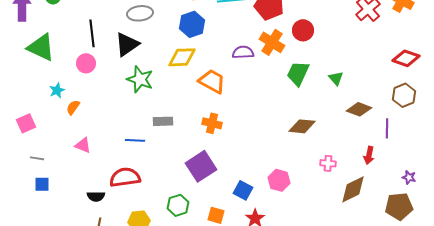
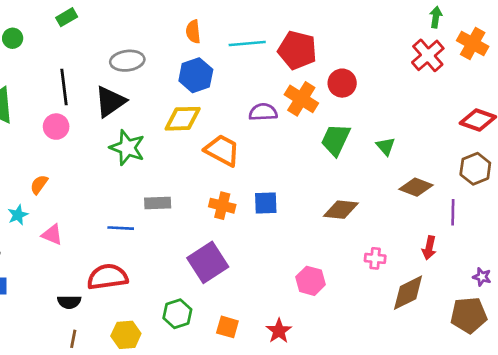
cyan star: (57, 90) -> (18, 215), moved
blue square: (243, 190) -> (266, 203), moved, turned -30

